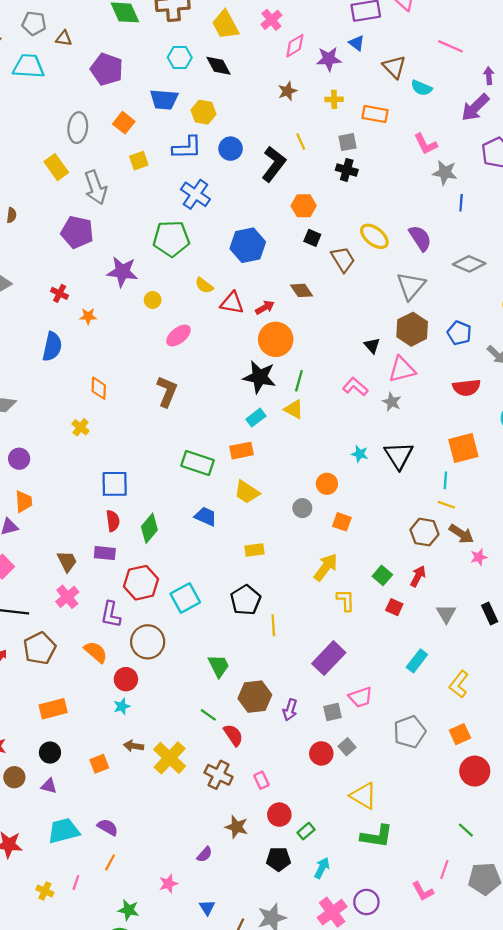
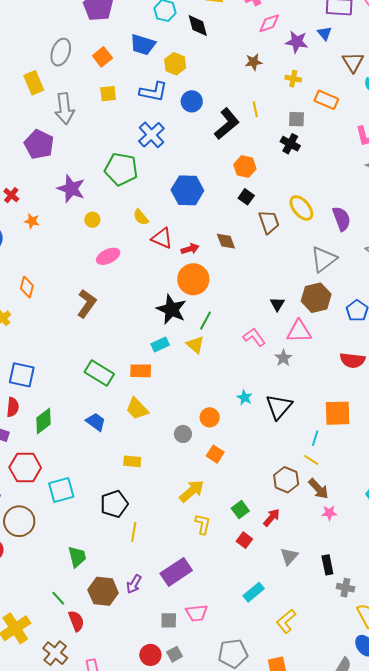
purple arrow: (290, 710) -> (134, 584), moved

